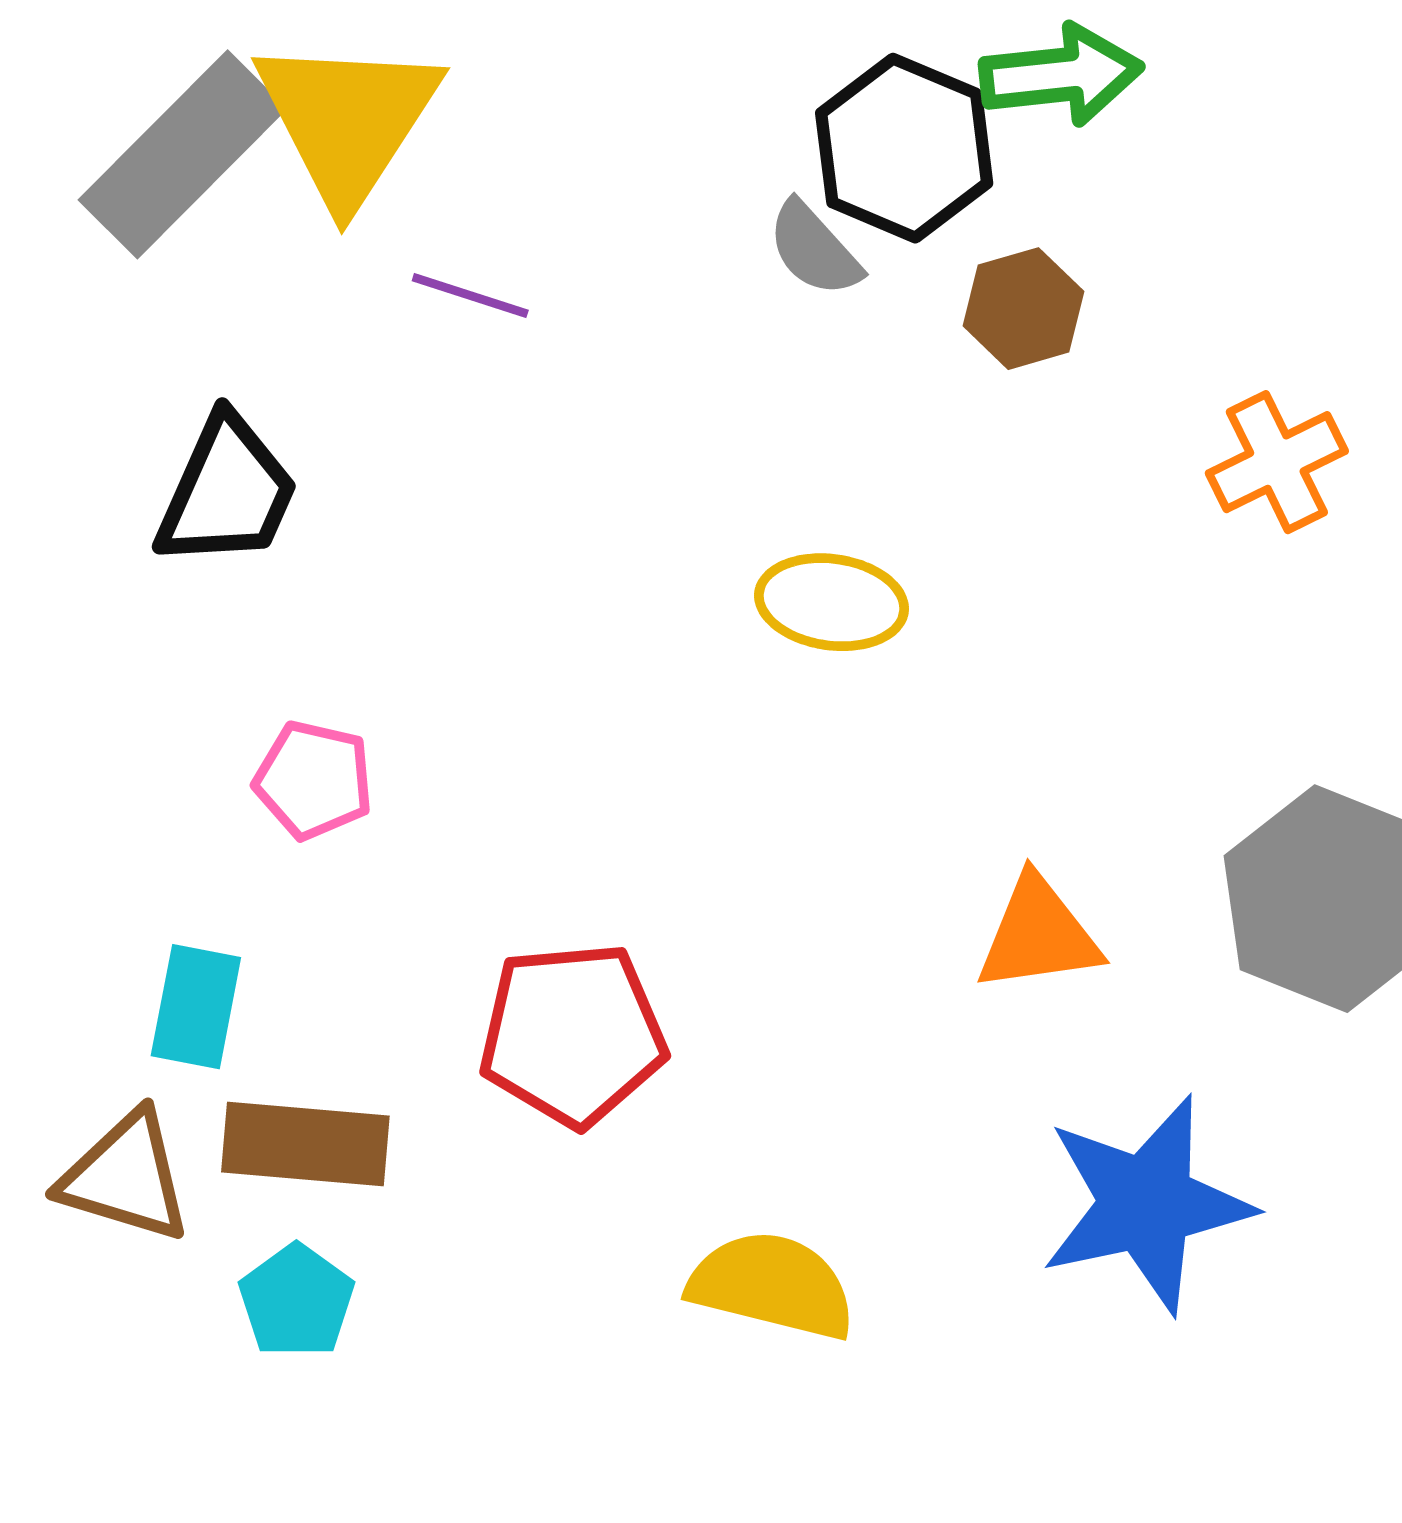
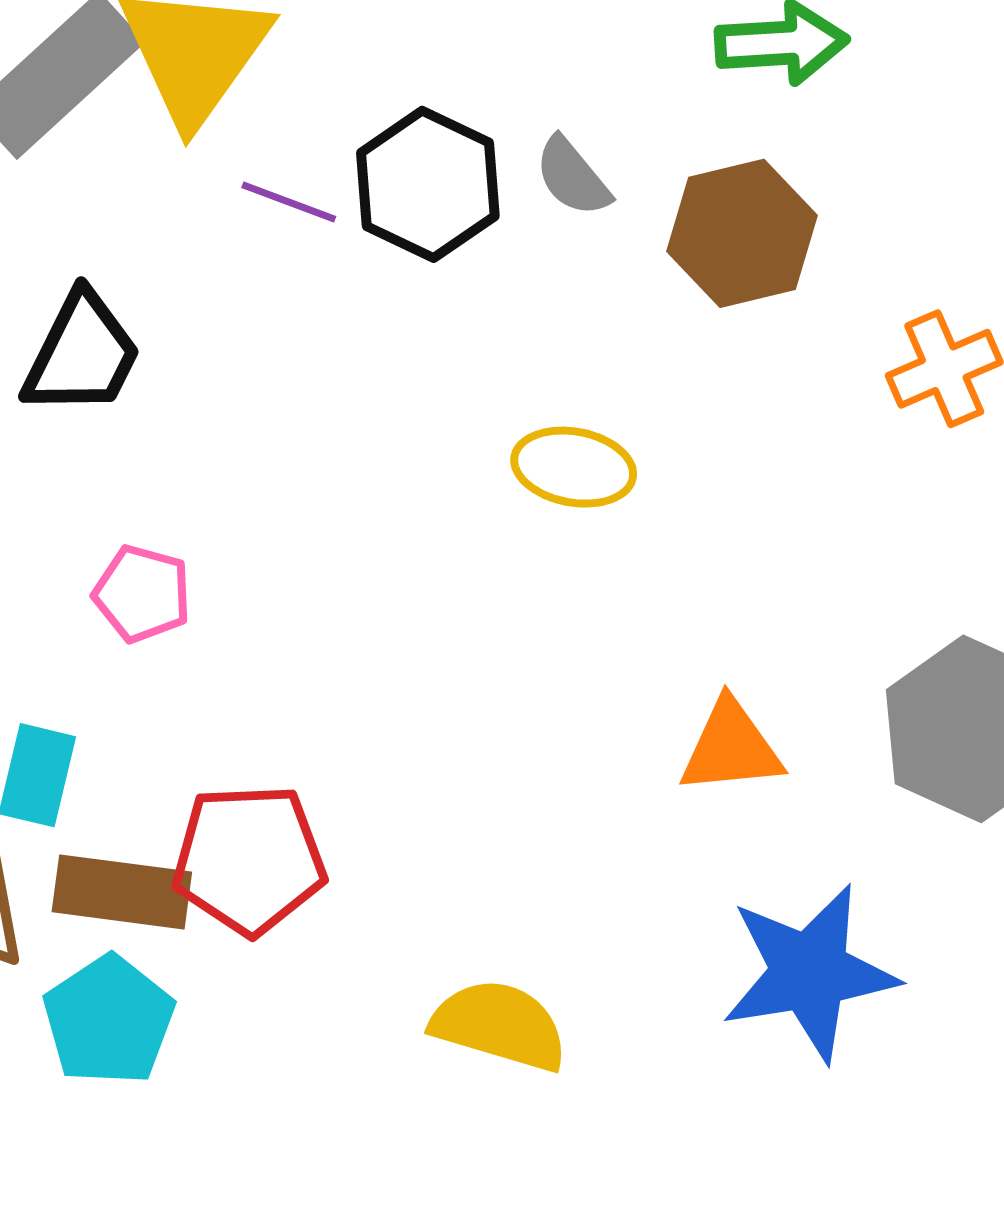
black hexagon: (904, 148) -> (428, 184), moved
brown hexagon: (1023, 309) -> (742, 233), size x1.5
red pentagon: (573, 1035) -> (249, 859), moved
cyan pentagon: (296, 1301) -> (109, 1020), size x1.4

